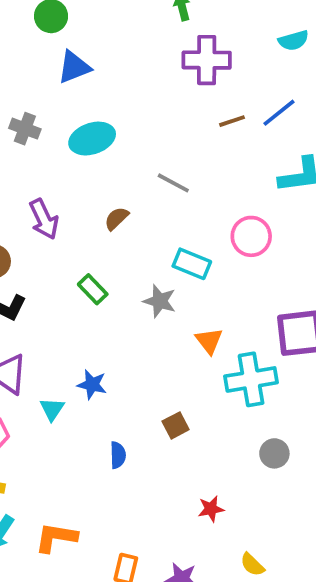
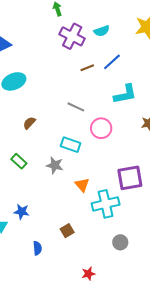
cyan semicircle: (293, 40) -> (102, 31), moved
purple cross: (207, 60) -> (72, 36), turned 30
gray line: (173, 183) -> (76, 107), moved

